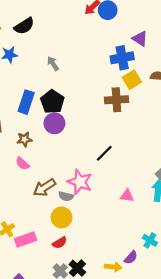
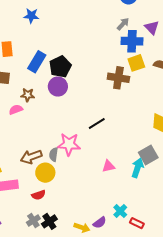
gray arrow: (53, 63) -> (123, 24), moved, turned 64
pink semicircle: (22, 163) -> (16, 110), moved, turned 104
pink star: (80, 182) -> (69, 144), turned -30
brown arrow: (44, 187) -> (31, 157), moved
gray semicircle: (66, 196) -> (54, 154), turned 72
pink triangle: (127, 196) -> (109, 166), turned -32

